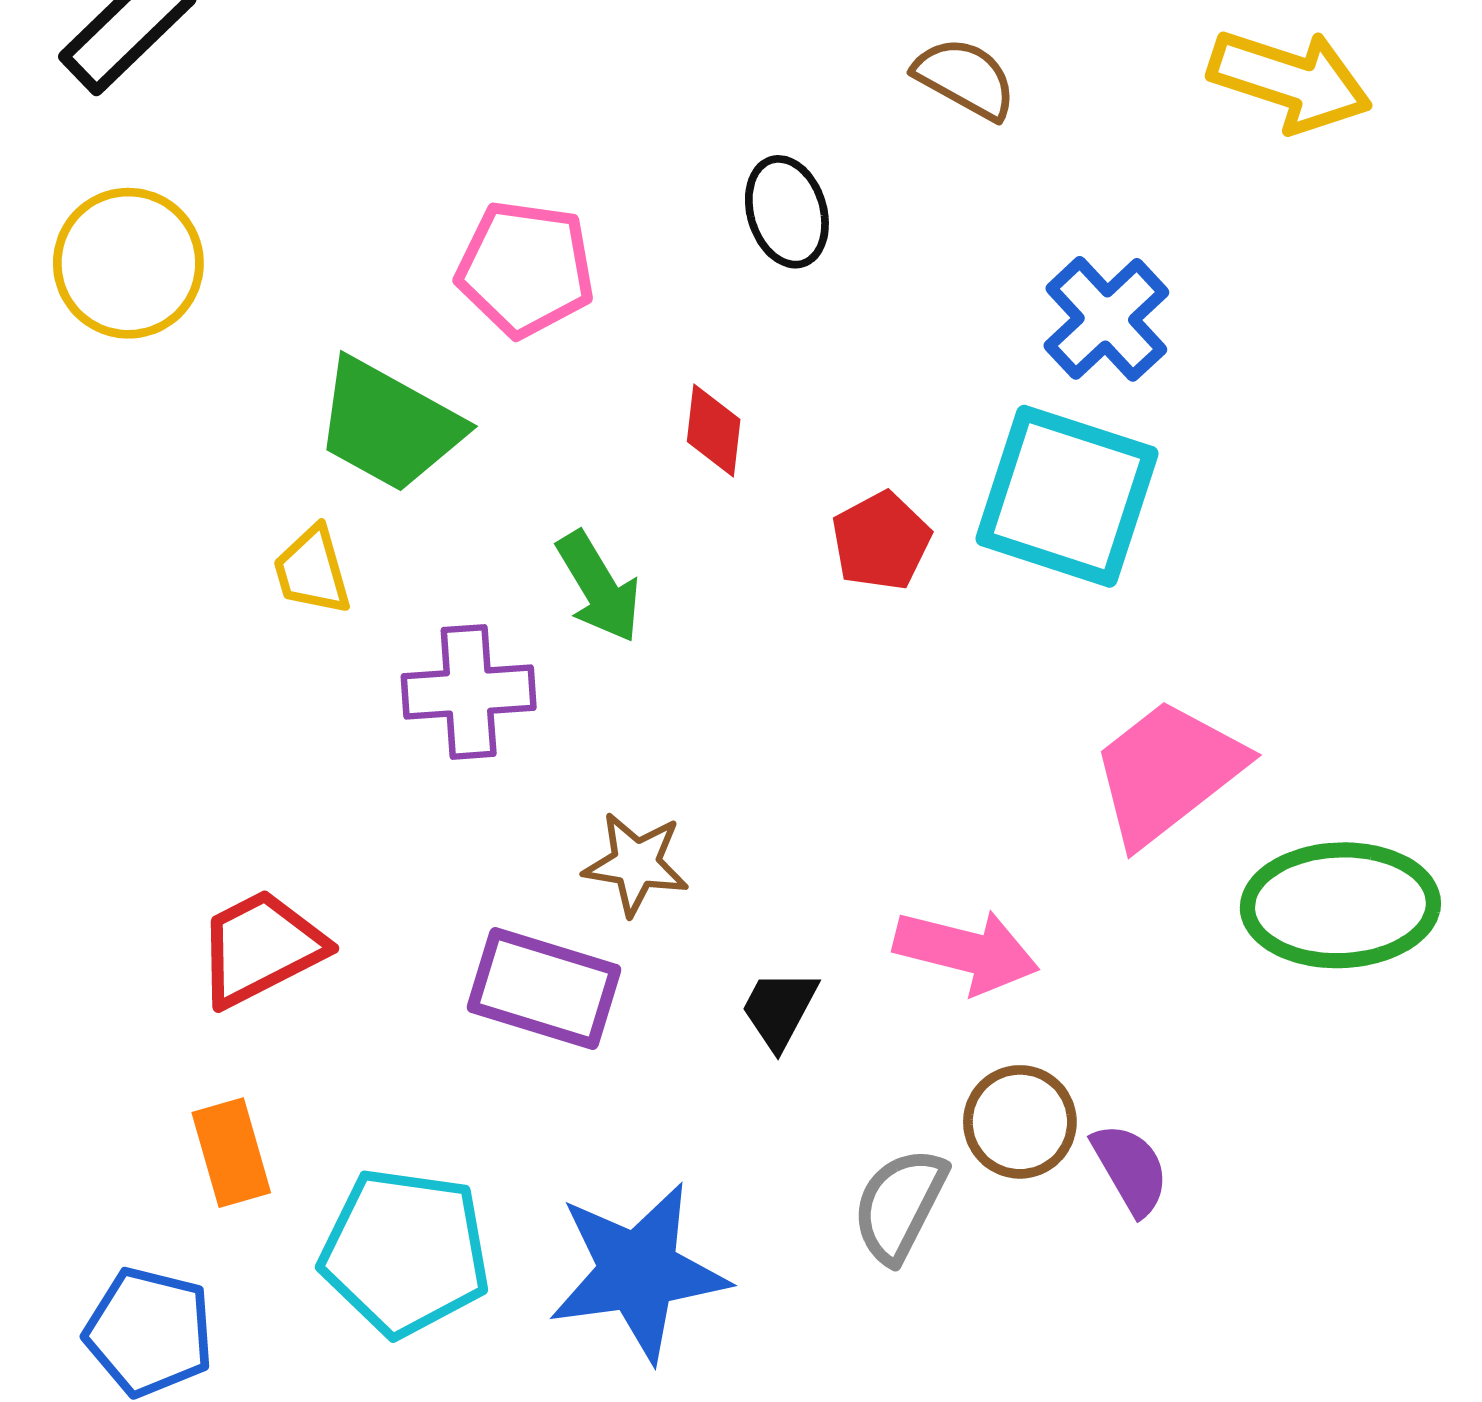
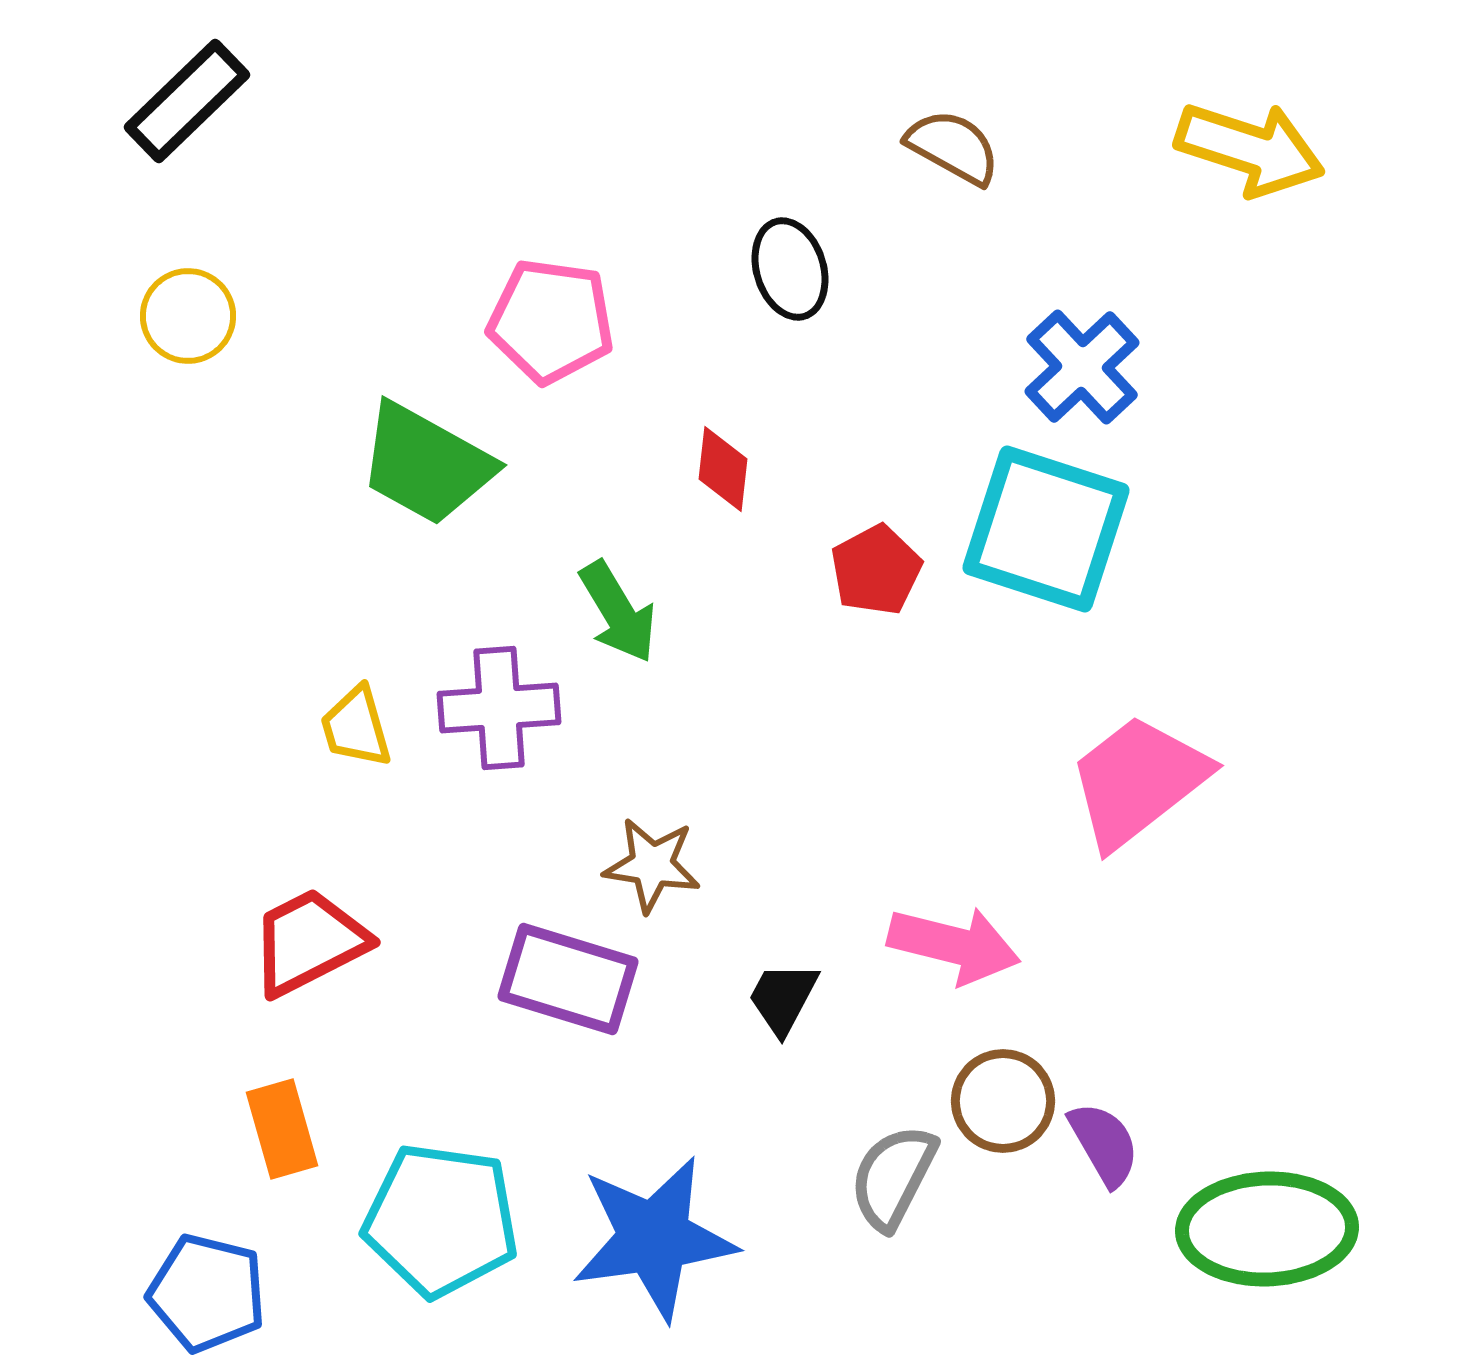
yellow circle: (128, 263) -> (188, 316), size x0.7
yellow trapezoid: (312, 571) -> (356, 727), moved
green ellipse: (1340, 905) -> (1267, 1229), moved

